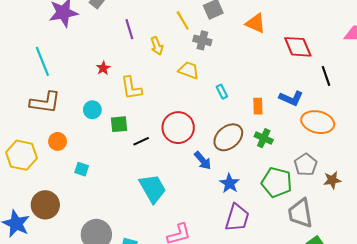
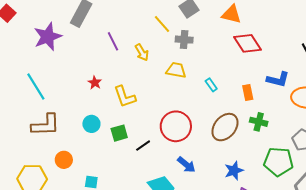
red diamond: (298, 47) -> (247, 43), moved
blue arrow: (203, 161) -> (186, 165), moved
blue star: (229, 183) -> (234, 171), turned 30

